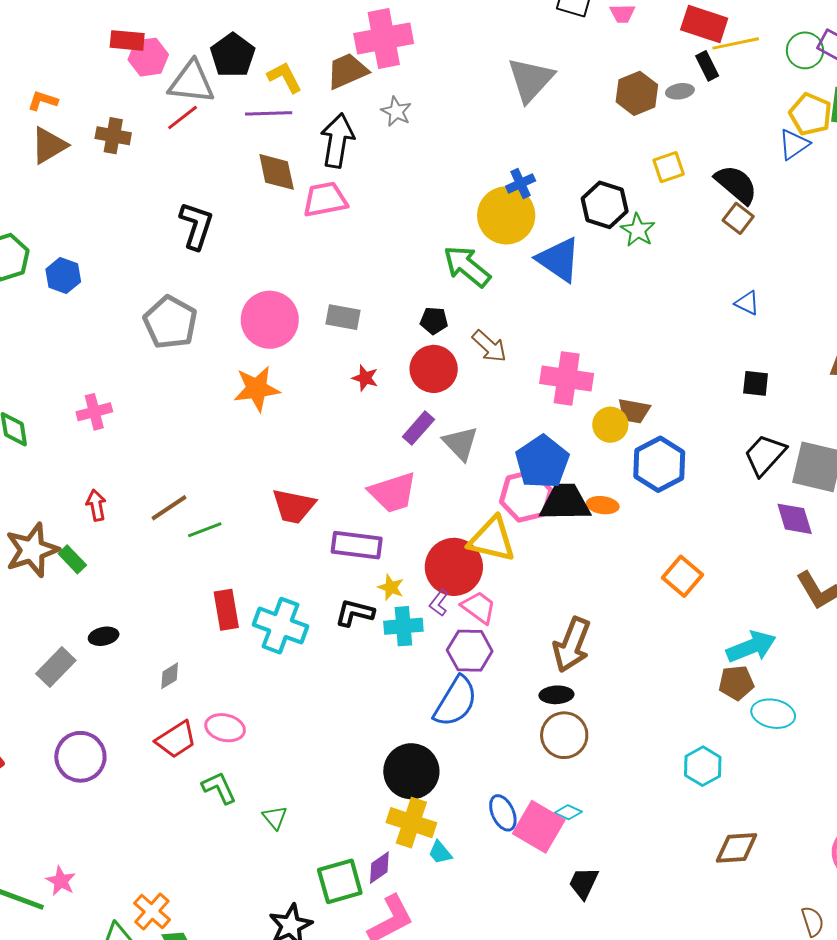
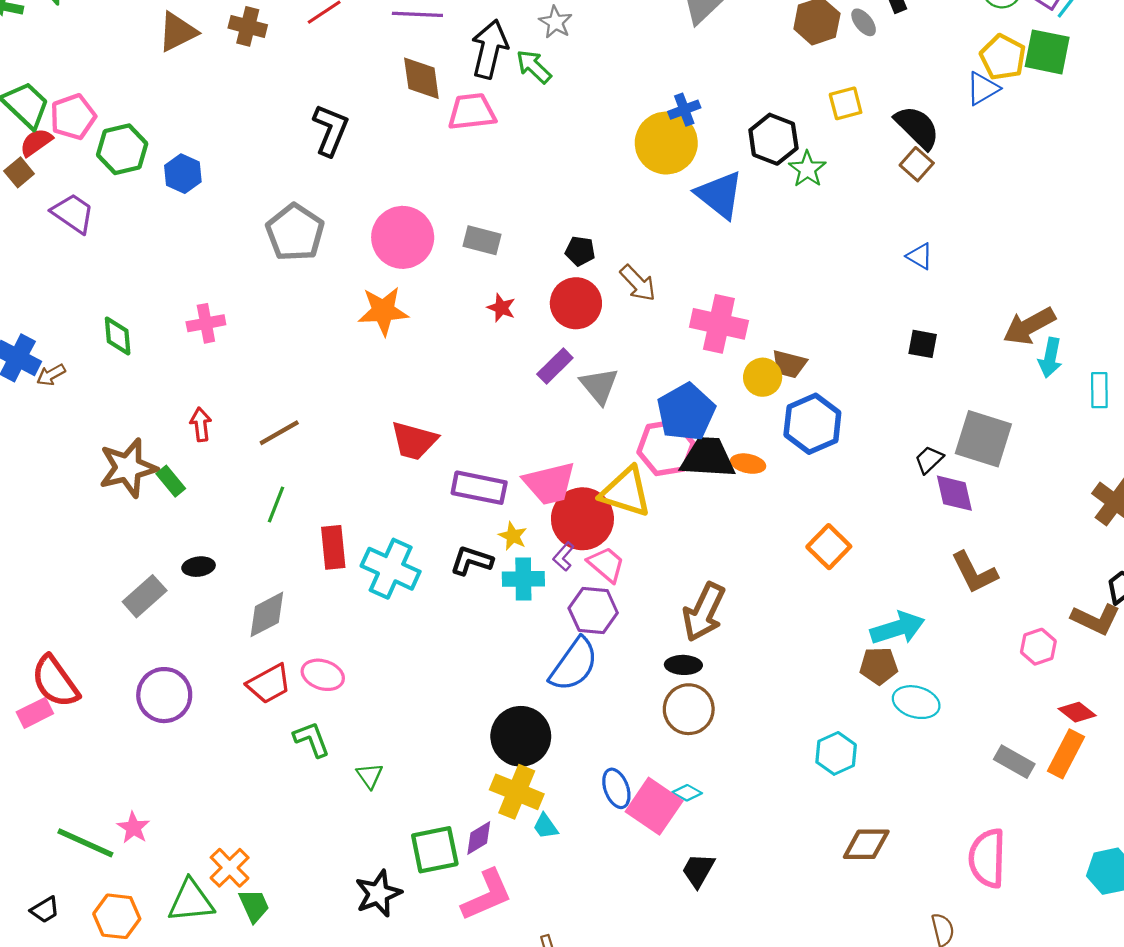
gray ellipse: (680, 91) -> (864, 22), turned 56
green arrow: (467, 266) -> (534, 67), moved, size x0.7
black trapezoid: (765, 455) -> (929, 460), moved, size x0.6
pink trapezoid: (393, 493) -> (549, 483), moved
green line: (205, 530) -> (276, 505), moved, turned -52
gray diamond: (170, 676) -> (267, 614), size x1.6

